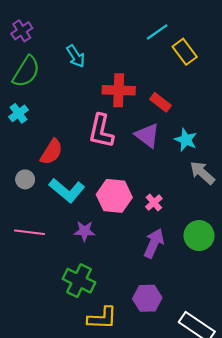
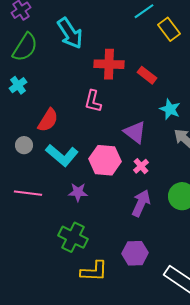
cyan arrow: (76, 56) -> (70, 33), size x1.5
pink L-shape: (101, 131) -> (93, 101), size x0.7
purple triangle: (147, 135) -> (135, 132), moved

